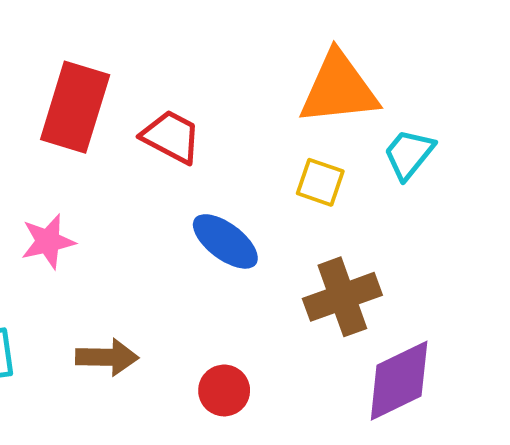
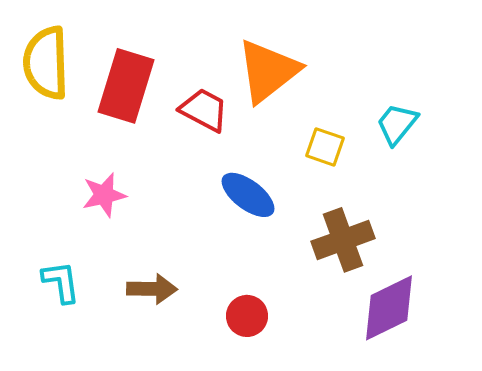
orange triangle: (339, 89) -> (268, 71), moved, turned -32

